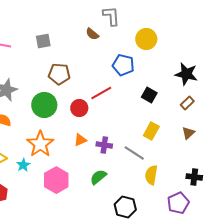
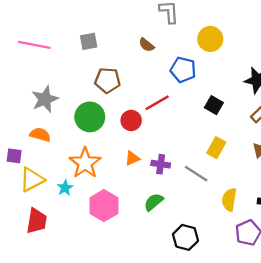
brown semicircle: (92, 34) -> (146, 45), moved
yellow semicircle: (151, 175) -> (229, 200), moved

